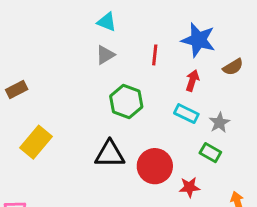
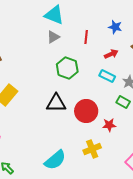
cyan triangle: (107, 22) -> (54, 15), size x1.5
blue star: (198, 40) -> (115, 27), size x0.6
red arrow: (192, 80) -> (111, 54), turned 48

